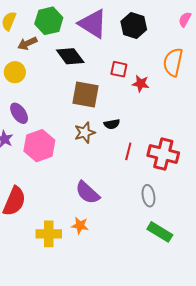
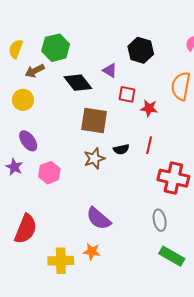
purple triangle: (93, 24) -> (110, 70), moved, size x0.5
pink hexagon: (39, 146) -> (49, 173), size x0.7
red line: (128, 151) -> (149, 145), moved

